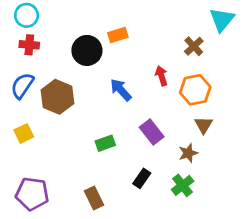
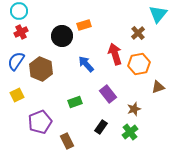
red cross: (29, 45) -> (21, 32), turned -32
red arrow: (161, 76) -> (115, 54), size x1.5
brown triangle: (204, 125) -> (158, 87), moved, turned 40
purple pentagon: (32, 194) -> (40, 122), moved, turned -30

